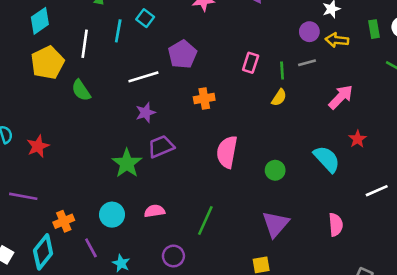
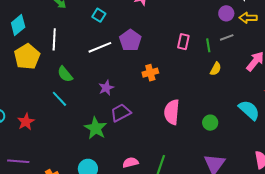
cyan line: (118, 31) -> (59, 99), moved, turned -48
white line: (143, 77) -> (100, 47), moved
green semicircle: (81, 90) -> (65, 74), moved
yellow semicircle: (279, 98) -> (216, 69), moved
pink semicircle: (155, 211) -> (130, 163), moved

